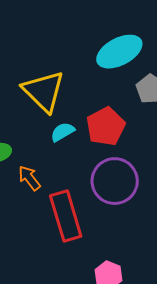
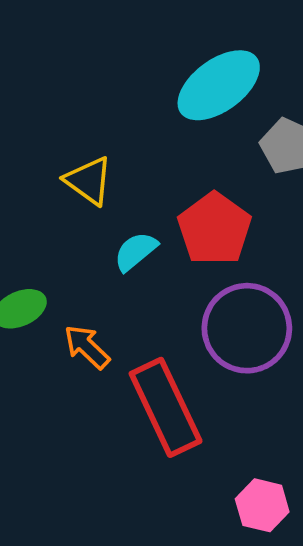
yellow triangle: (44, 91) -> (89, 181), size x0.6

